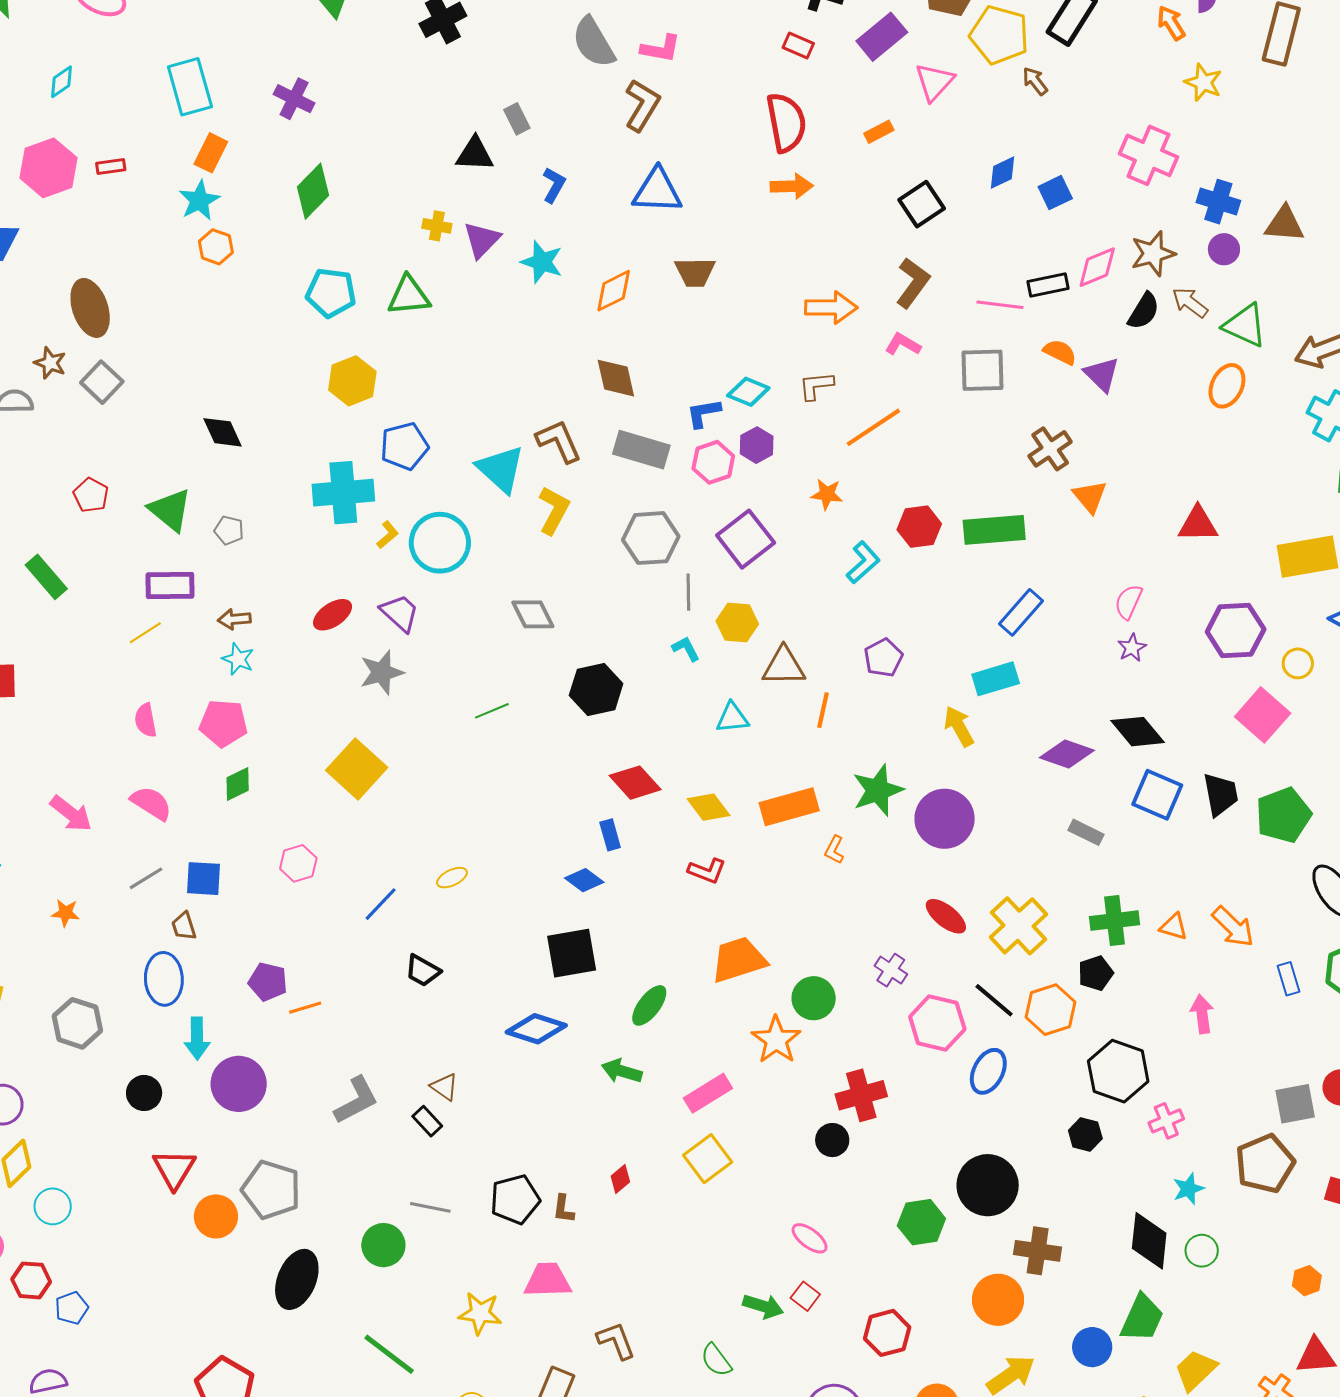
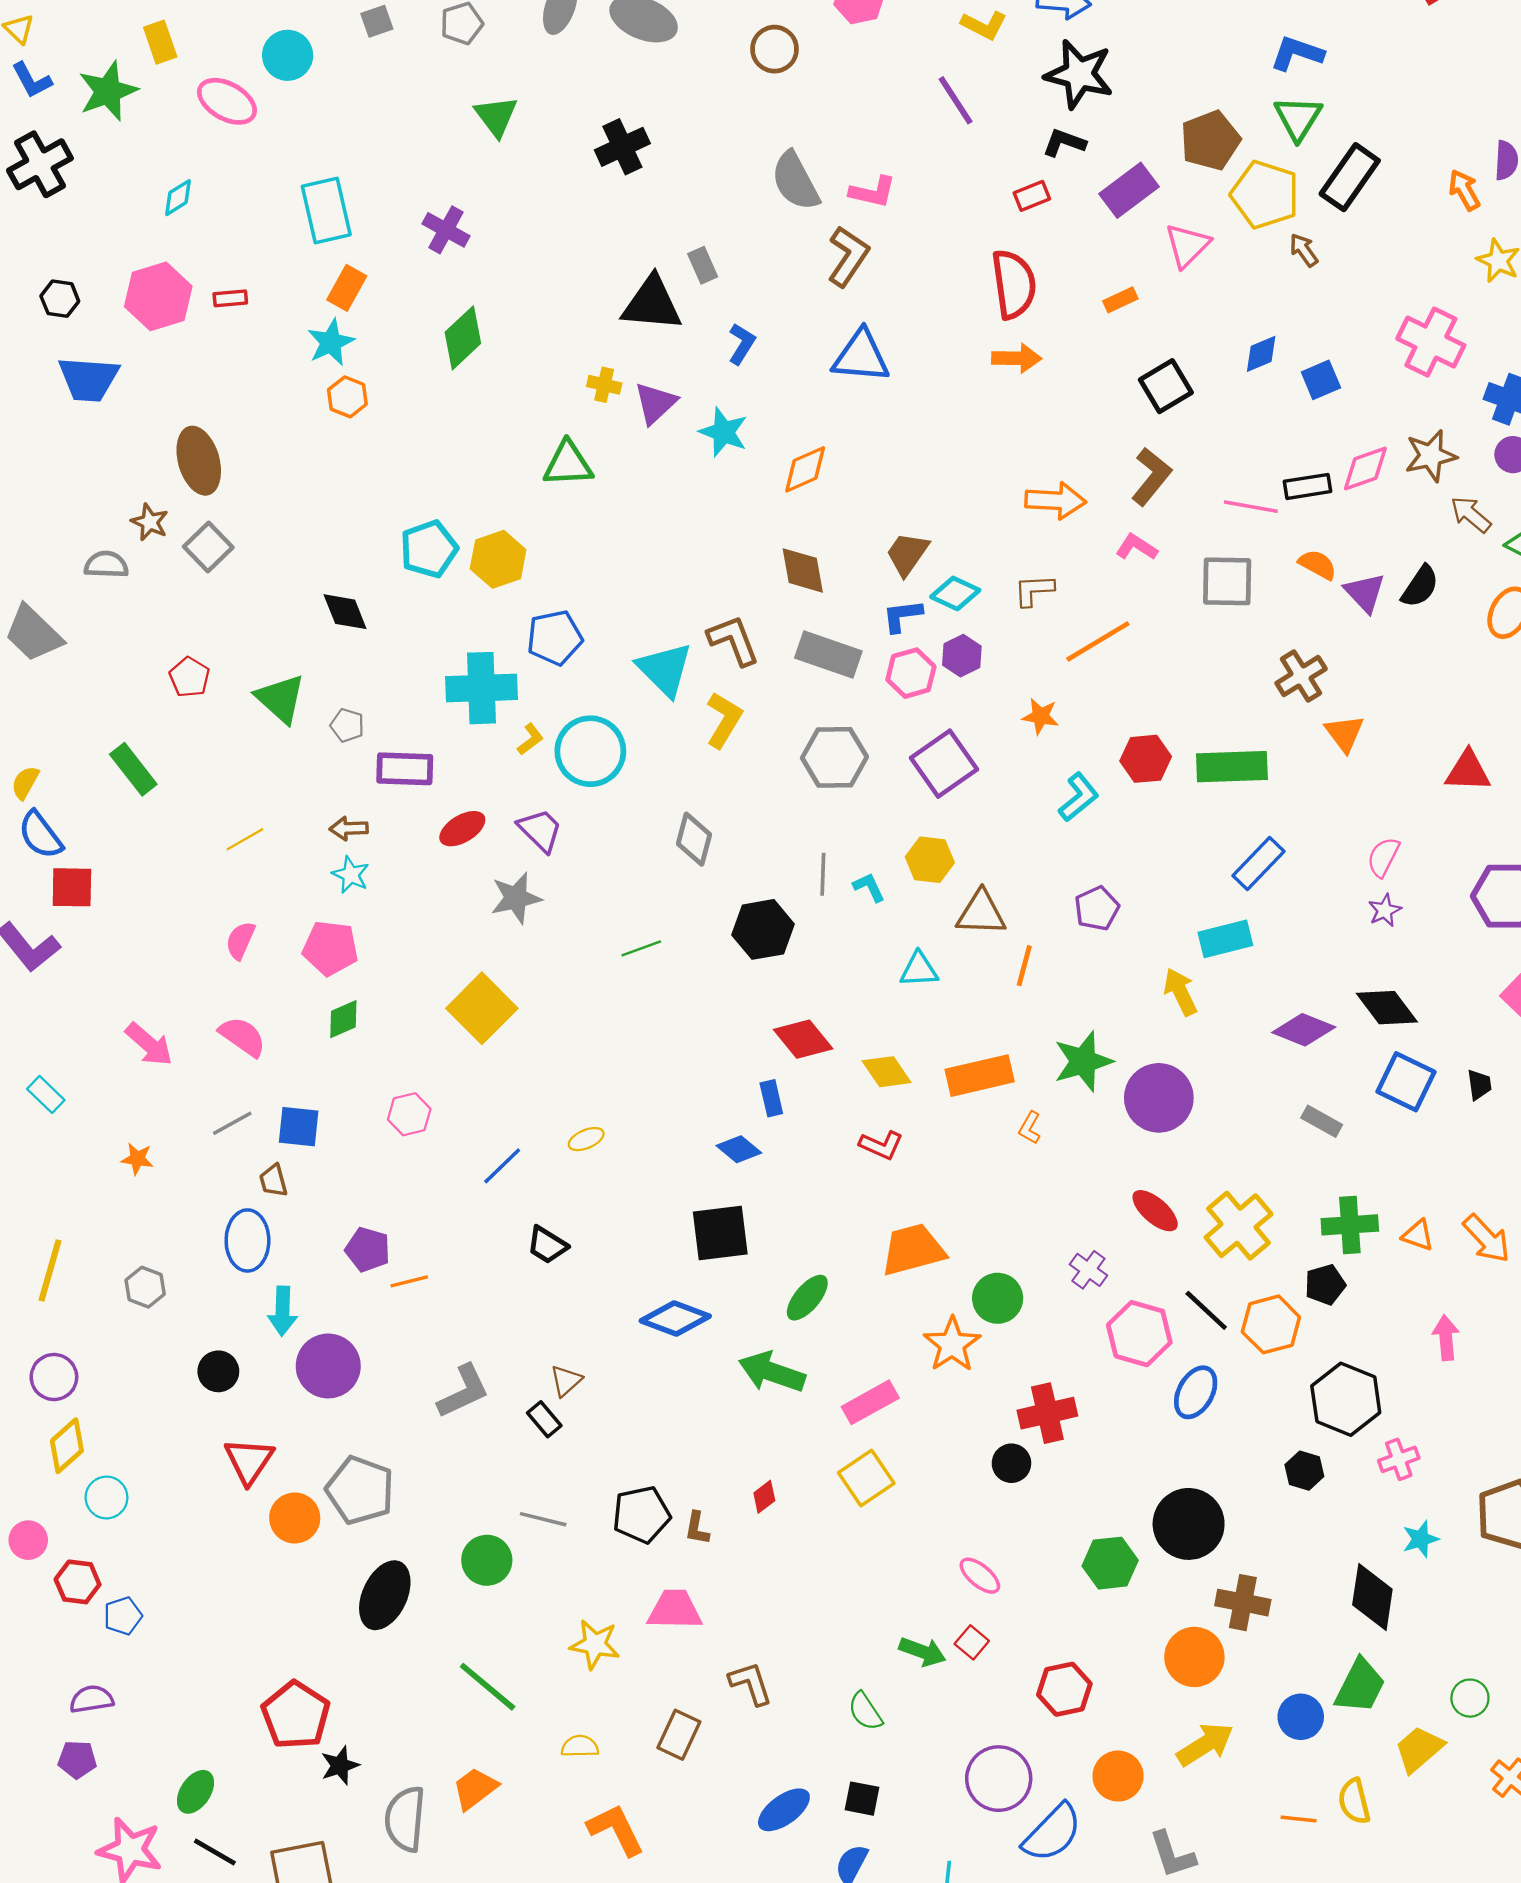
red rectangle: (798, 46) -> (1032, 196), turned -48
black triangle: (475, 154) -> (652, 304), size x1.4
brown trapezoid: (695, 272) -> (907, 554), moved, turned 123
cyan pentagon: (331, 293) -> (429, 549), moved, turned -30
black semicircle: (1144, 311) -> (1420, 586), moved
purple rectangle: (170, 585) -> (405, 769), moved
gray line: (688, 592) -> (823, 874), moved
gray diamond: (533, 614) -> (694, 839), turned 39
pink semicircle: (146, 720) -> (240, 940), turned 32
black trapezoid: (1221, 794) -> (1479, 1085), size x0.6
gray hexagon: (77, 1023) -> (145, 1287), size x0.7
green arrow: (622, 1071) -> (772, 1372), size x1.4
brown triangle: (444, 1087) -> (566, 1381), turned 40
green circle: (1202, 1251) -> (1470, 1698), moved

